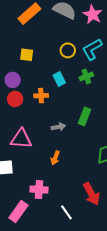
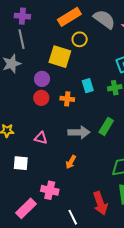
yellow circle: (68, 50) -> (80, 39), moved
yellow square: (27, 55) -> (60, 57), size x1.6
gray arrow: (58, 127) -> (79, 132), size x1.5
pink triangle: (21, 139) -> (41, 138), size x0.6

